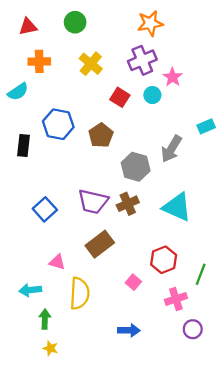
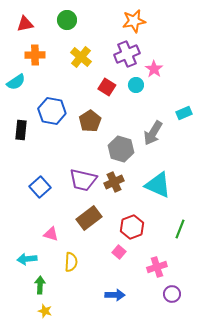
red hexagon: (164, 260) -> (132, 227), moved
green line: (201, 274) -> (180, 229), moved
yellow semicircle: (80, 293) -> (71, 262), size x0.7

